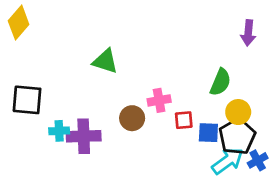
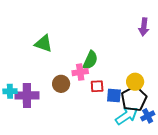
green semicircle: (220, 82) -> (90, 60), moved

